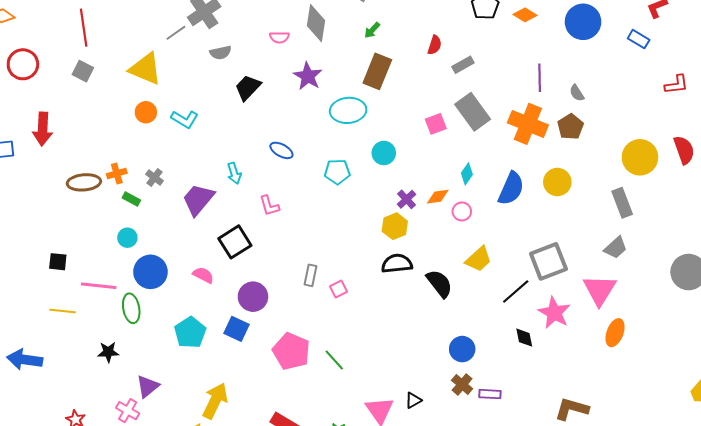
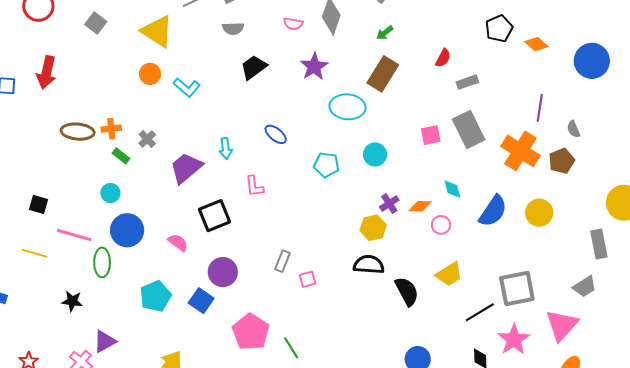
cyan diamond: (467, 174) -> (452, 189), turned -60

